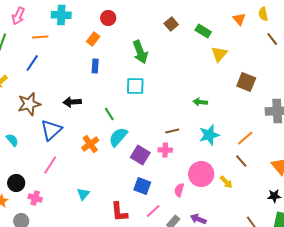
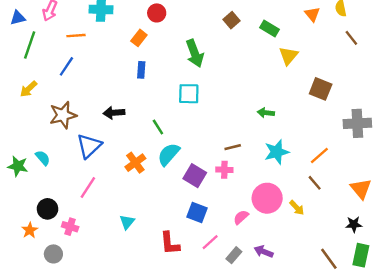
pink semicircle: (179, 190) -> (241, 217), turned 32

